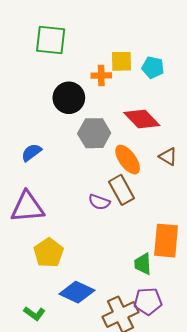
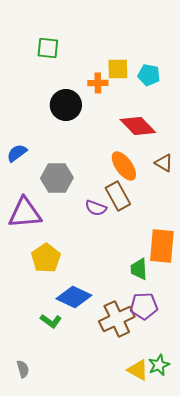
green square: (51, 40) -> (48, 48), size x0.7
gray hexagon: (94, 133) -> (57, 178), moved
blue semicircle: (31, 152) -> (17, 153), moved
green L-shape: (34, 313) -> (51, 321), moved

